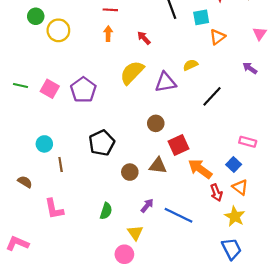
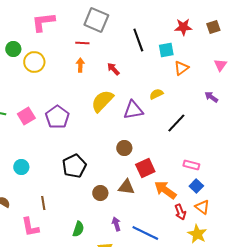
pink square: (50, 89) -> (26, 116), turned 30
pink rectangle: (248, 142) -> (191, 165), moved
brown line: (61, 164) -> (43, 203), moved
purple arrow: (147, 206) -> (116, 224), turned -56

